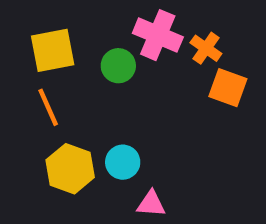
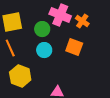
orange square: (228, 88) -> (74, 47), moved
cyan circle: (123, 162) -> (44, 50), moved

